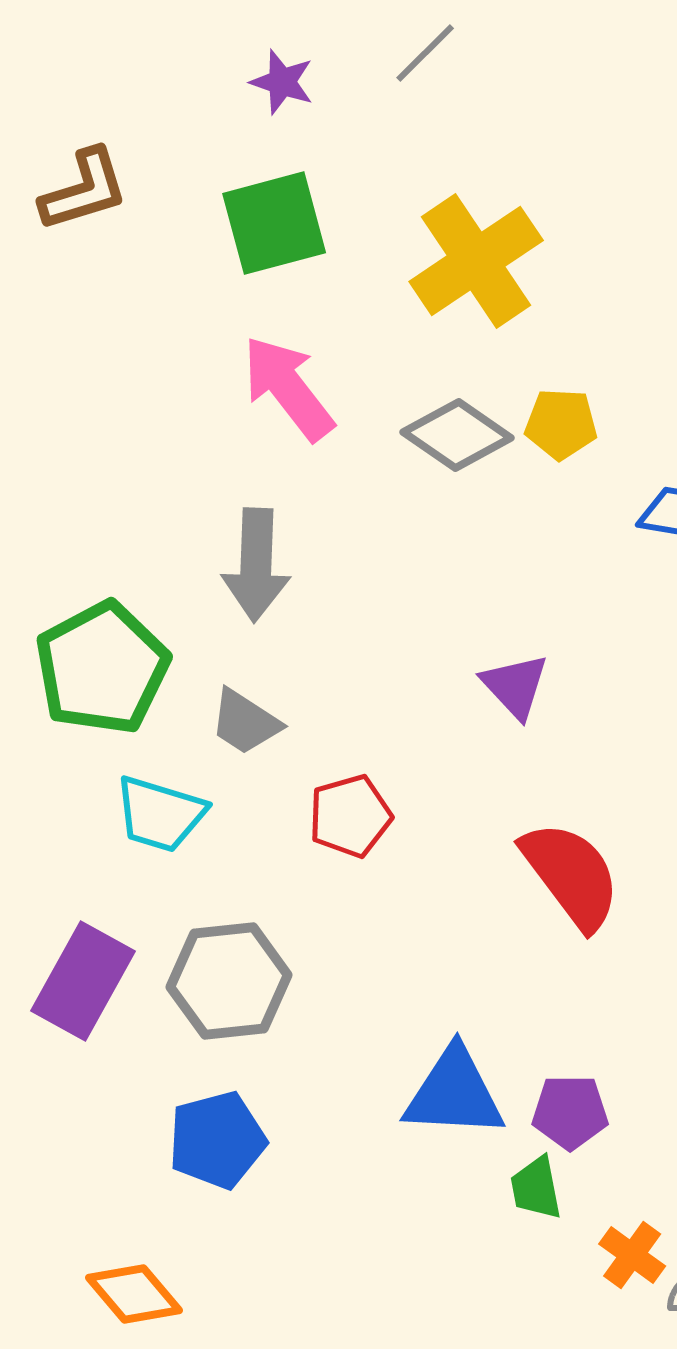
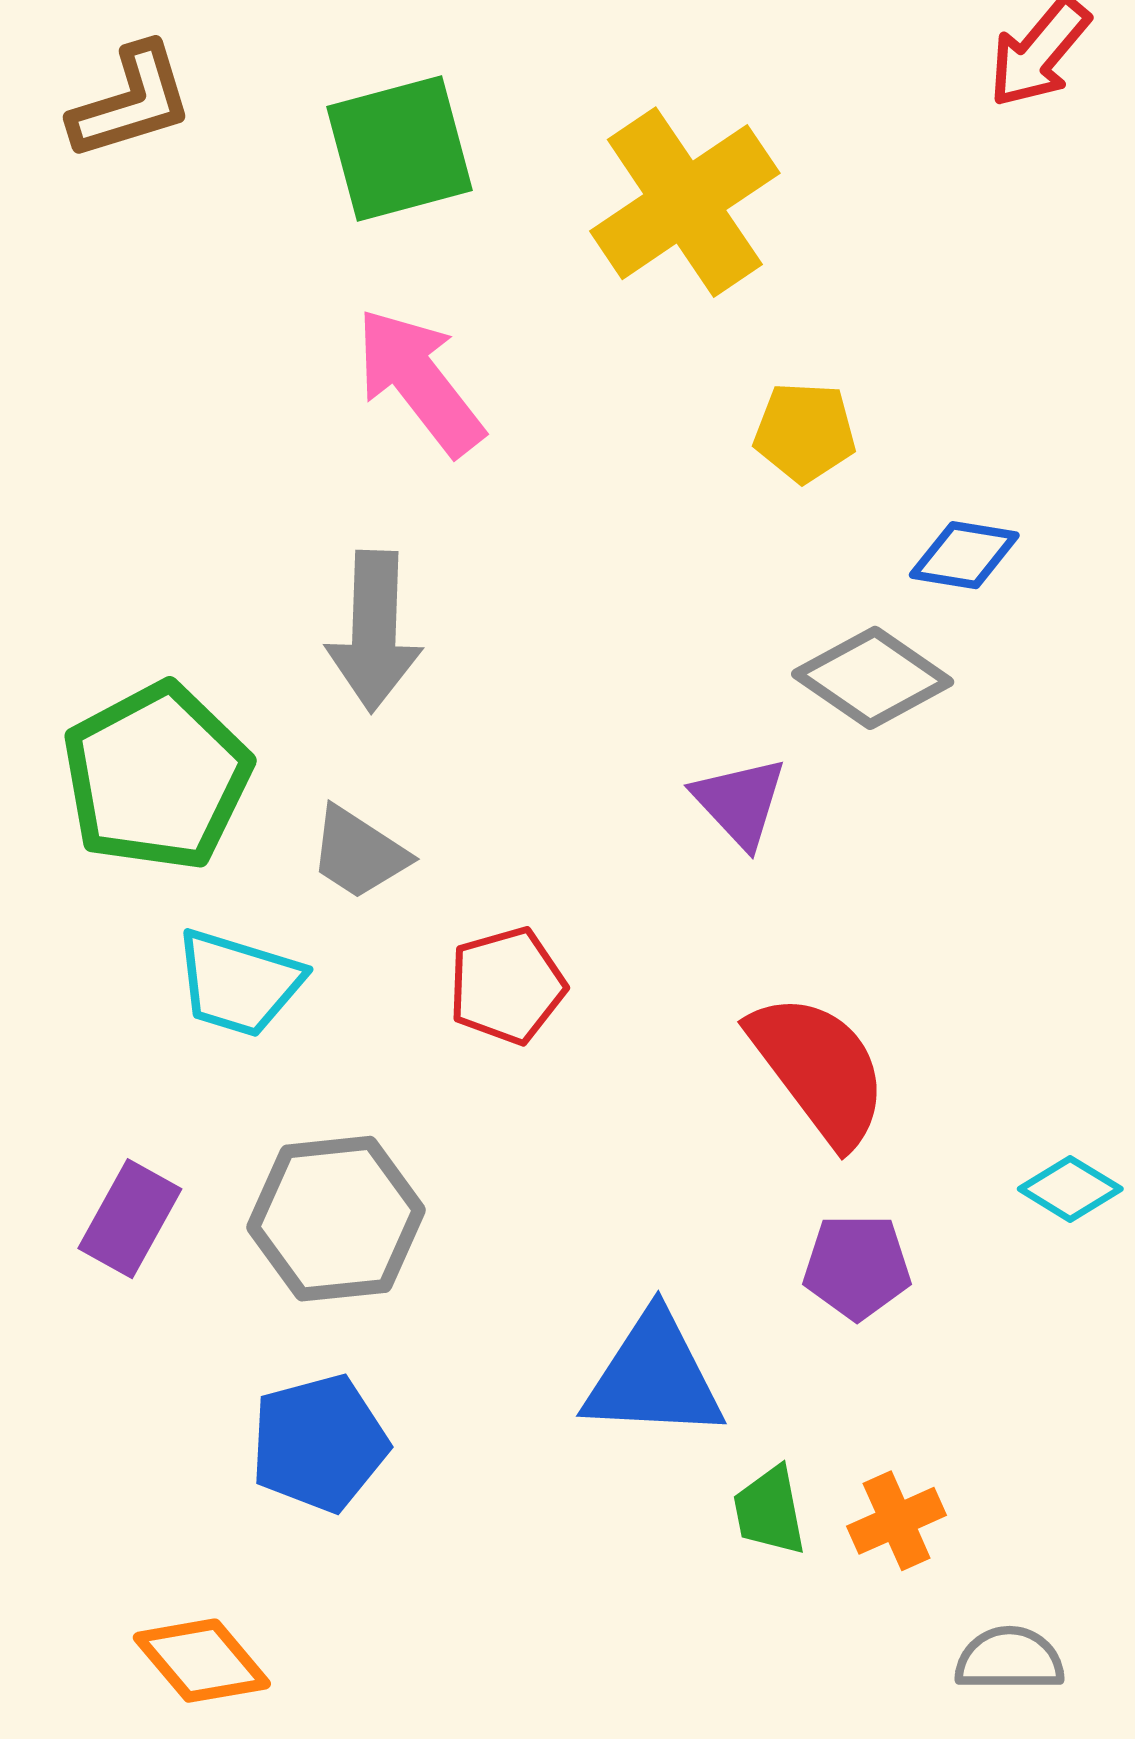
gray diamond: (457, 435) -> (873, 678), moved
purple rectangle: (83, 981) -> (130, 1219), size x0.7
purple pentagon: (570, 1112) -> (857, 1267), moved
orange cross: (632, 1255) -> (897, 1521), moved, turned 30

